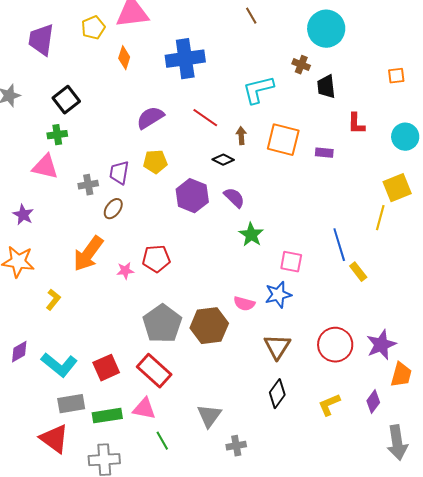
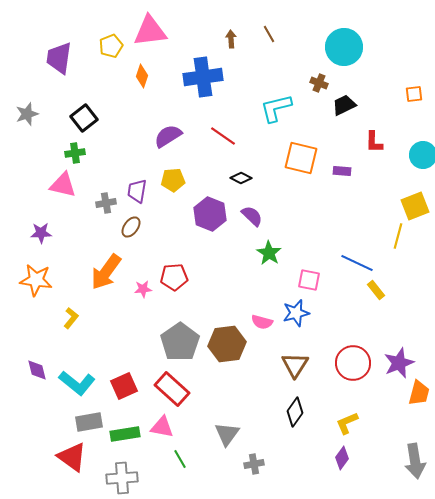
black trapezoid: (326, 87) -> (344, 105), turned 70
brown arrow: (241, 136) -> (231, 39), moved
purple star: (23, 215) -> (41, 233), turned -30
blue line: (339, 245) -> (357, 263), turned -48
purple diamond: (19, 352) -> (37, 370), turned -75
purple diamond: (373, 402) -> (342, 458), moved

